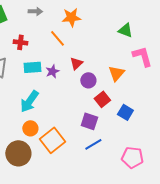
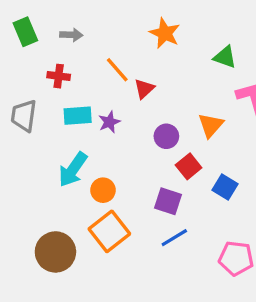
gray arrow: (35, 11) -> (71, 35), moved
orange star: (71, 17) -> (165, 33), moved, turned 30
red triangle: (76, 63) -> (144, 89), moved
orange circle: (30, 128) -> (103, 190), moved

